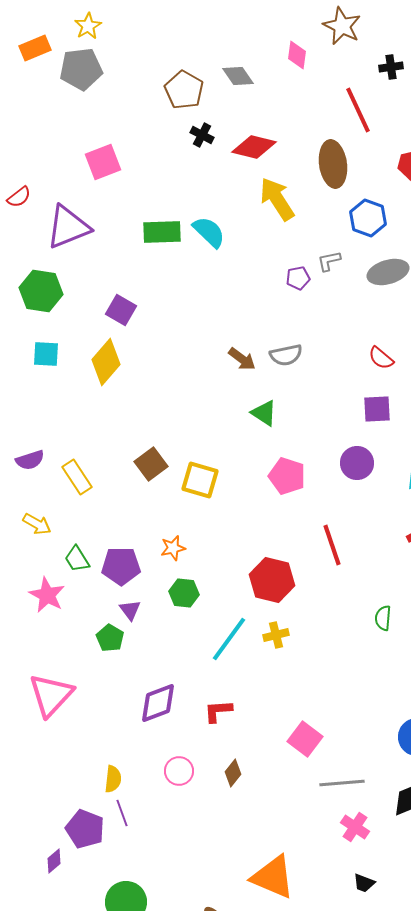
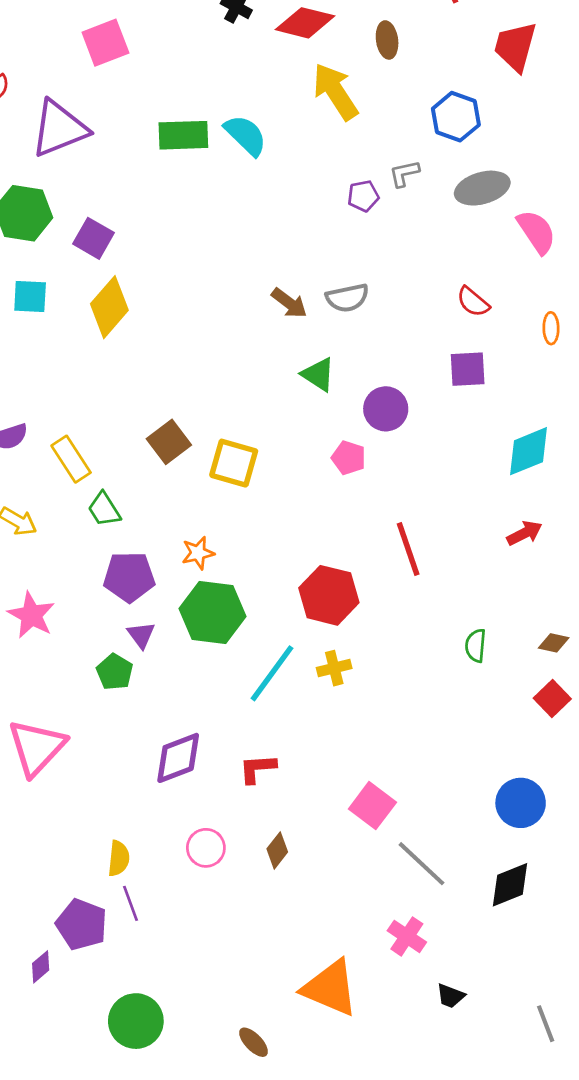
brown ellipse: (333, 164) -> (387, 40), moved, size x0.6
purple square: (121, 310) -> (94, 238), moved
purple circle: (357, 463) -> (386, 409), moved
pink pentagon: (287, 476) -> (349, 458), size x0.7
green trapezoid: (77, 559) -> (104, 509), moved
green hexagon: (184, 593) -> (213, 612), size x1.6
gray line: (342, 783) -> (421, 864), turned 48
pink cross: (355, 827) -> (407, 936), moved

